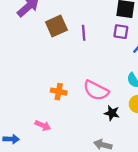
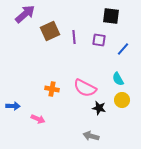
purple square: (121, 32) -> (99, 40), moved
blue arrow: (11, 139) -> (13, 106), moved

